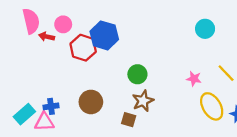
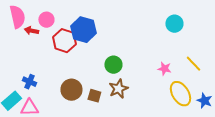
blue cross: (51, 106) -> (29, 82), moved, turned 32
brown square: (129, 120) -> (94, 96), moved

